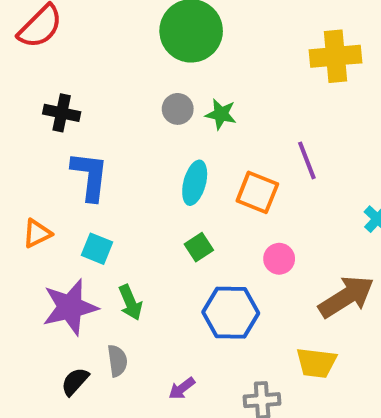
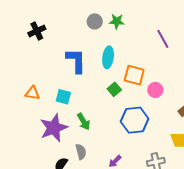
black cross: (62, 113) -> (37, 31), turned -30
blue L-shape: (90, 176) -> (76, 61), moved
orange square: (257, 192) -> (134, 75), moved
orange triangle: (37, 233) -> (32, 93), turned 42

